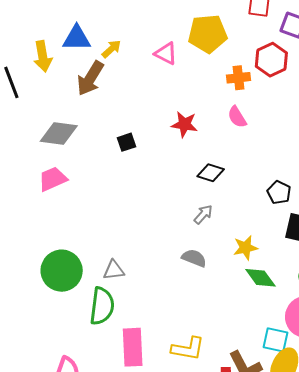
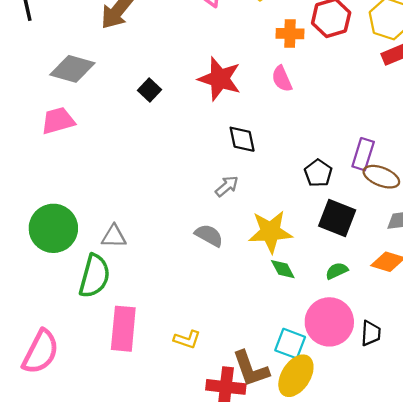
red star: (184, 124) -> (220, 79), size x1.4
black square: (126, 142) -> (150, 90), turned -36
black diamond: (211, 173) -> (242, 139), turned 52
yellow star: (245, 248) -> (270, 232), size x1.5
green diamond: (260, 278) -> (283, 269), size x0.7
yellow L-shape: (188, 349) -> (187, 339), size x0.7

